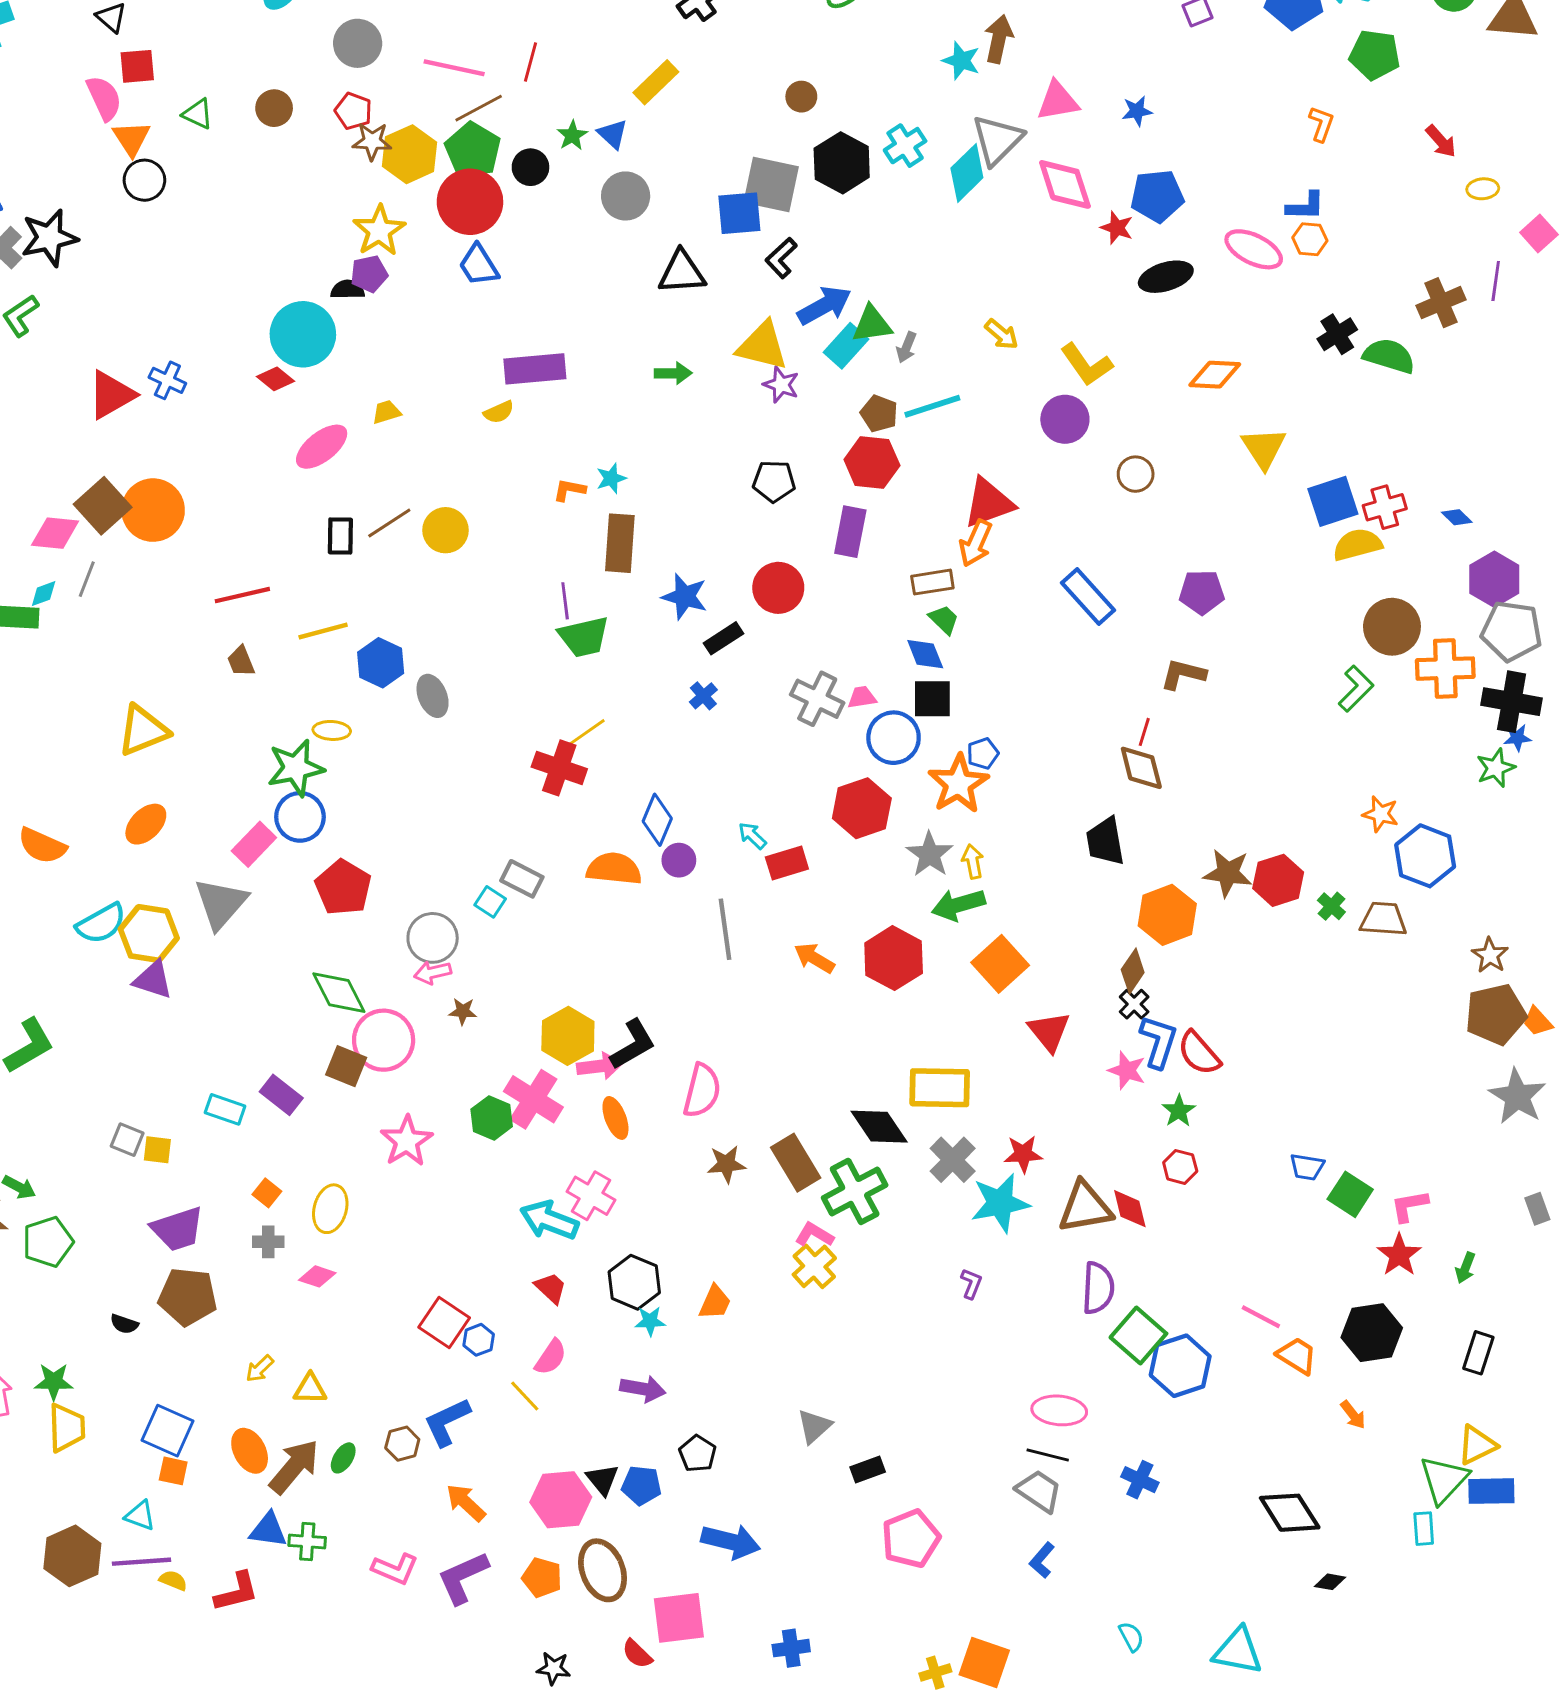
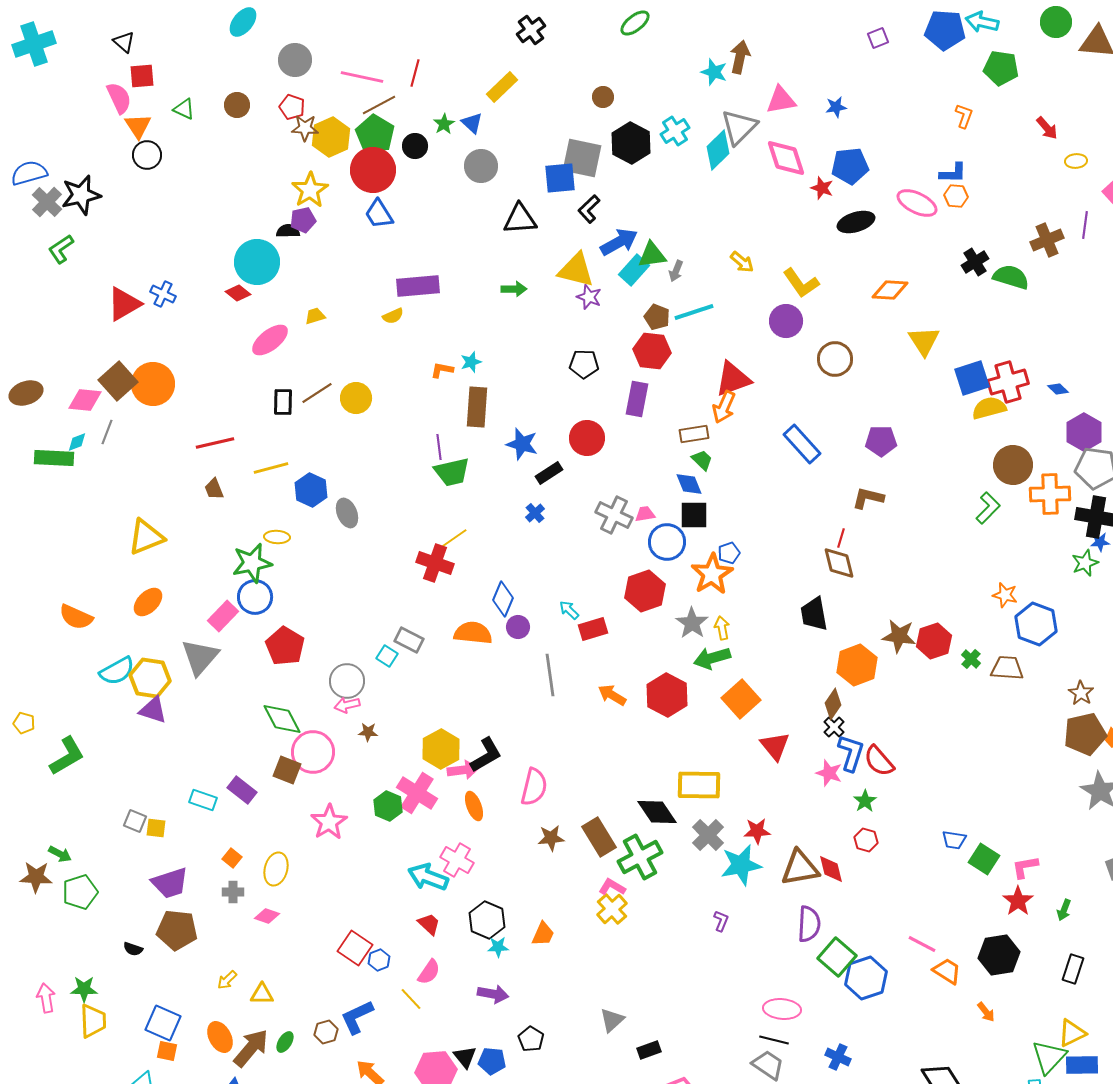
brown circle: (1136, 474) -> (835, 359), size x1.4
red cross: (1385, 507) -> (1008, 382), size x1.4

